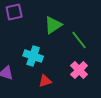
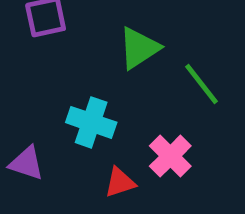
pink cross: (79, 70) -> (170, 156), moved

